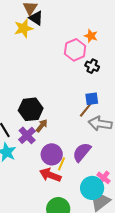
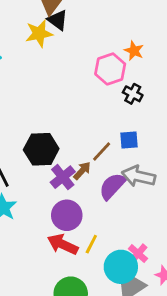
brown line: (86, 110) -> (102, 151), moved
brown arrow: (42, 126) -> (82, 171), moved
purple cross: (27, 135) -> (63, 177), moved
purple semicircle: (82, 152) -> (112, 186), moved
yellow line: (61, 164) -> (91, 244), moved

